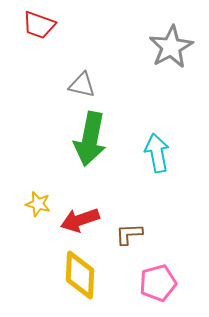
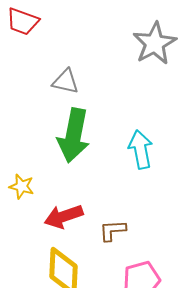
yellow star: (38, 204) -> (22, 186), moved

